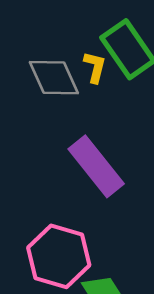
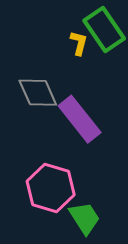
gray diamond: (54, 78) -> (38, 93), moved

